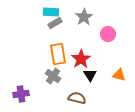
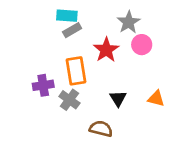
gray star: (84, 17) -> (129, 22), moved
red star: (81, 59) -> (106, 50), moved
purple cross: (21, 94) -> (43, 85), moved

